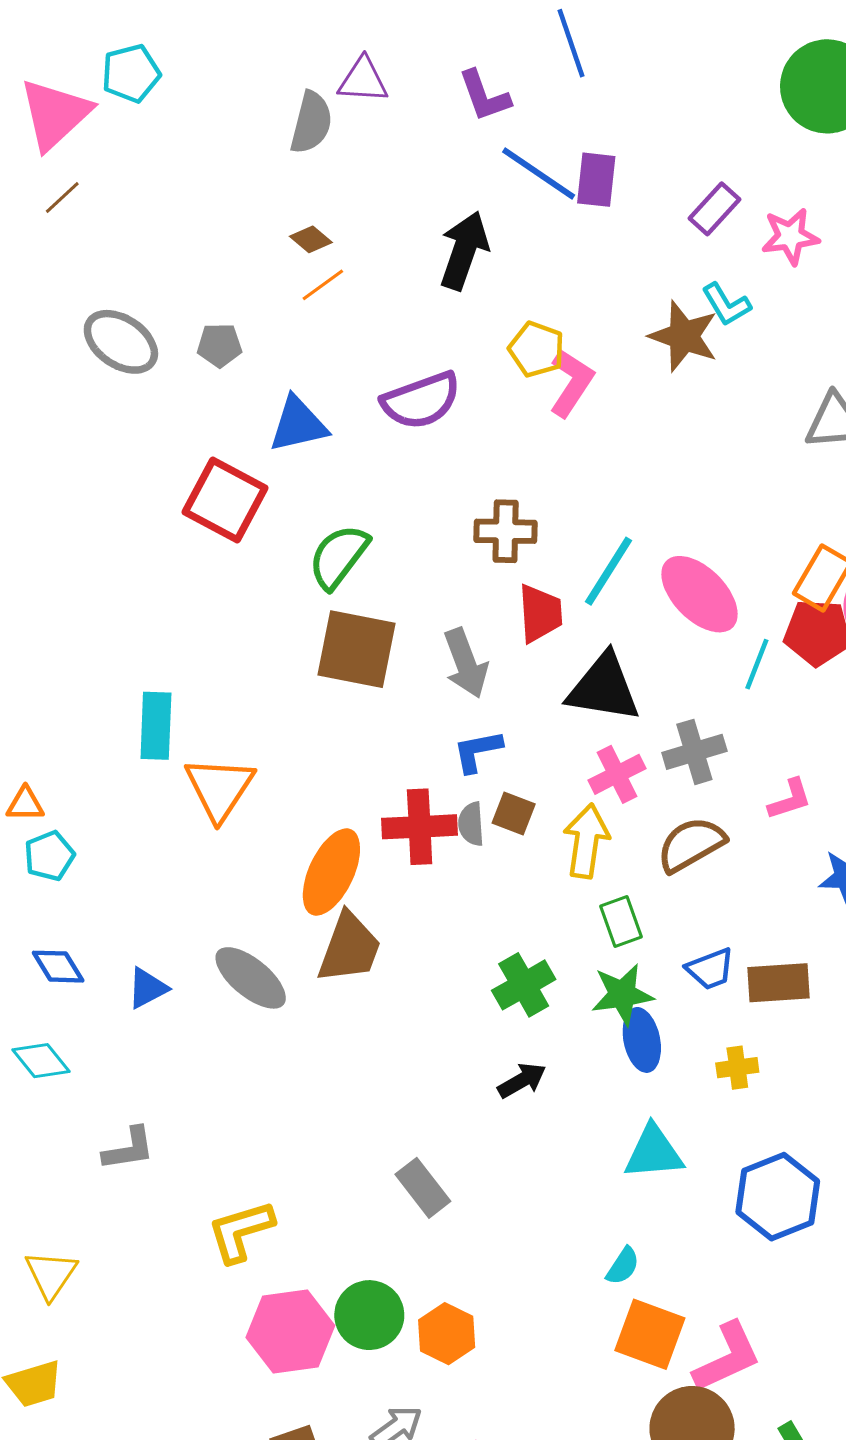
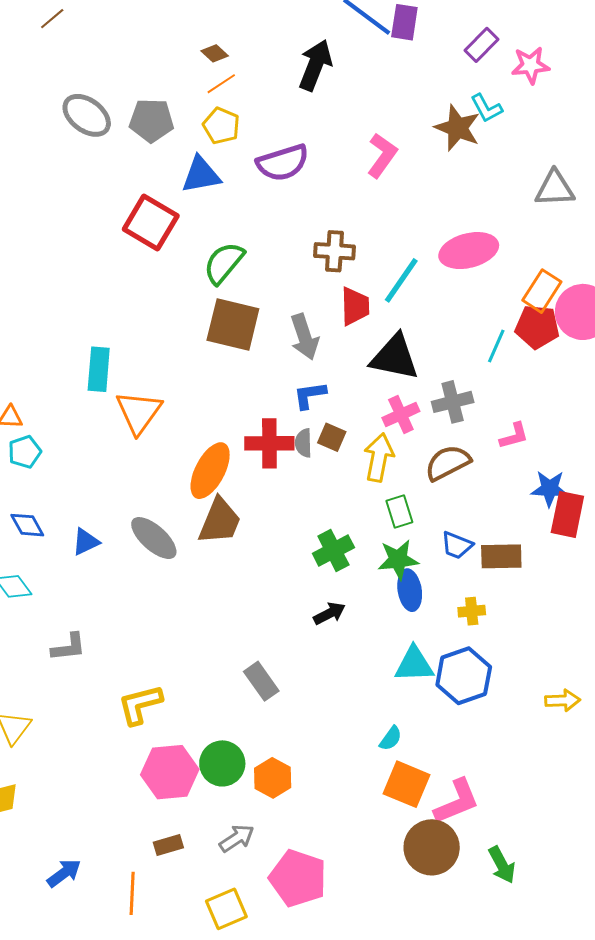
gray pentagon: (219, 345) -> (151, 120), size x1.5
yellow pentagon: (537, 349) -> (221, 126), moved
pink ellipse: (700, 594) -> (469, 251), moved, turned -62
blue trapezoid: (710, 969) -> (457, 545), turned 40
blue hexagon: (778, 1197) -> (464, 676), moved

